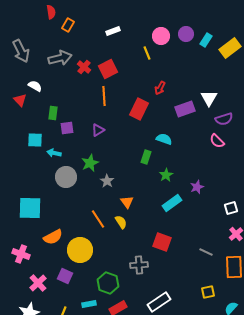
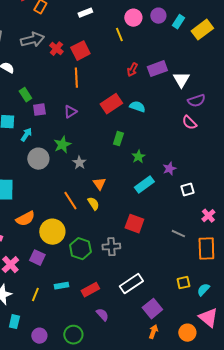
red rectangle: (139, 109) -> (111, 104), moved, turned 30
purple rectangle: (185, 109) -> (157, 69), moved
green rectangle: (53, 113) -> (25, 95), turned -40
cyan semicircle: (164, 139) -> (137, 107), moved
cyan arrow: (54, 153) -> (26, 135), turned 112
white square: (231, 208) -> (187, 190), moved
green hexagon: (108, 283) -> (80, 249), moved
yellow square: (208, 292) -> (183, 283), moved

